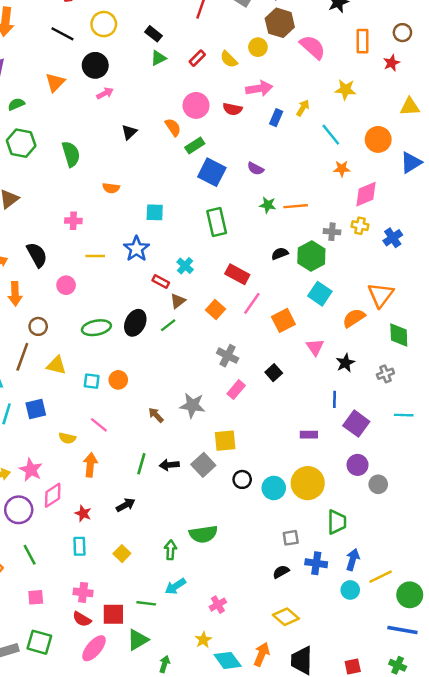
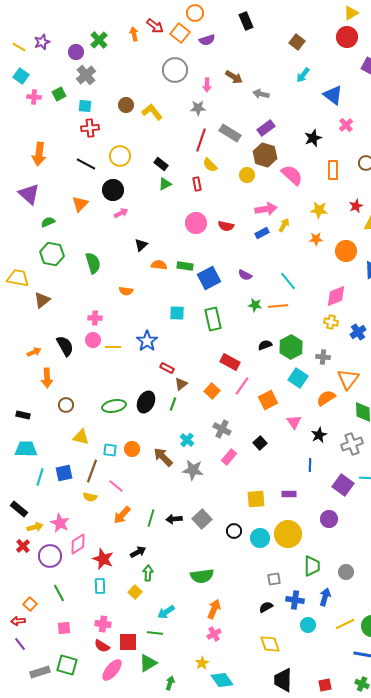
red rectangle: (197, 58) -> (197, 184), turned -56
yellow semicircle: (229, 59) -> (210, 165), moved
red star: (392, 63) -> (356, 206), moved
pink arrow: (259, 88) -> (266, 209), moved
blue rectangle: (276, 118) -> (262, 233), turned 40
orange semicircle: (173, 127) -> (159, 265), moved, turned -49
cyan line: (331, 135) -> (288, 281), moved
green rectangle: (195, 146) -> (185, 266), moved, turned 42
orange star: (342, 169) -> (316, 239), moved
blue square: (212, 172) -> (209, 278), turned 35
cyan square: (155, 212) -> (177, 313), moved
gray cross: (332, 232) -> (323, 357), moved
cyan cross: (185, 266) -> (187, 440), moved
pink circle: (66, 285) -> (93, 340), moved
green line: (168, 325) -> (173, 404), turned -32
brown line: (22, 357) -> (92, 471), moved
gray cross: (385, 374) -> (352, 444), size x1.5
brown arrow: (156, 415) -> (163, 457), moved, size x1.5
purple square: (356, 424) -> (343, 485), moved
yellow square: (225, 441) -> (256, 499), moved
orange arrow: (90, 465) -> (122, 515), moved, turned -144
gray circle: (378, 484) -> (346, 572), moved
red star: (83, 513) -> (103, 559), size x1.5
green arrow: (171, 550) -> (148, 573), moved
yellow line: (381, 577) -> (345, 624), moved
cyan arrow: (175, 586) -> (166, 612), moved
cyan circle: (350, 590) -> (308, 625), moved
yellow diamond: (286, 617) -> (270, 644), turned 30
orange arrow: (262, 654) -> (214, 609), moved

